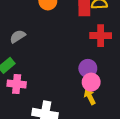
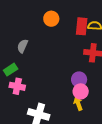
gray semicircle: (18, 36) -> (22, 46), turned -40

